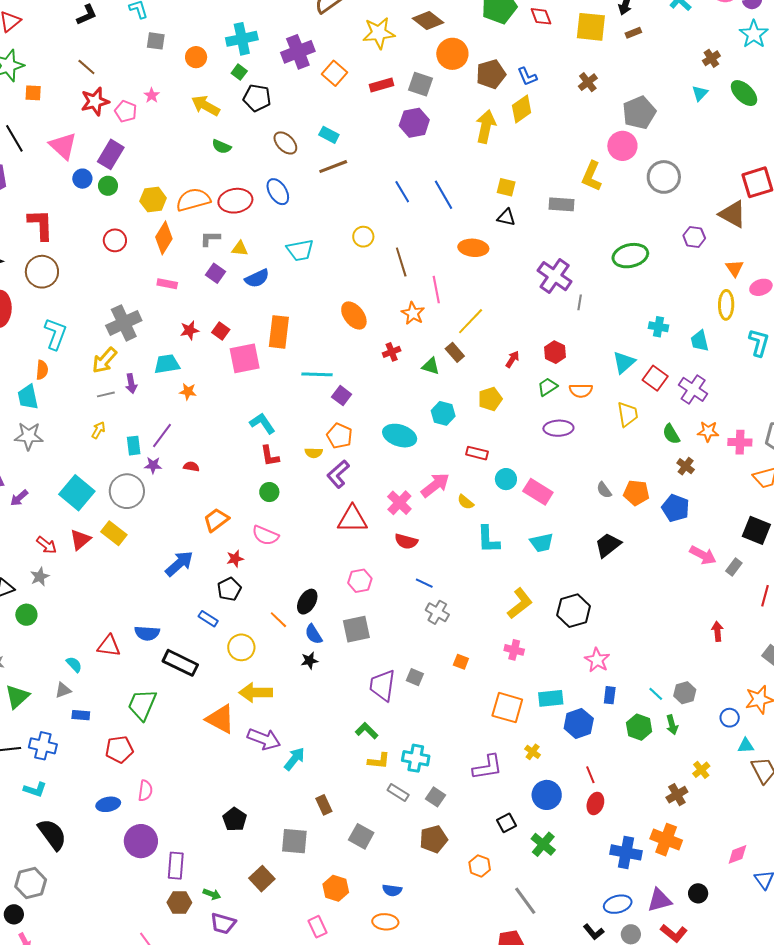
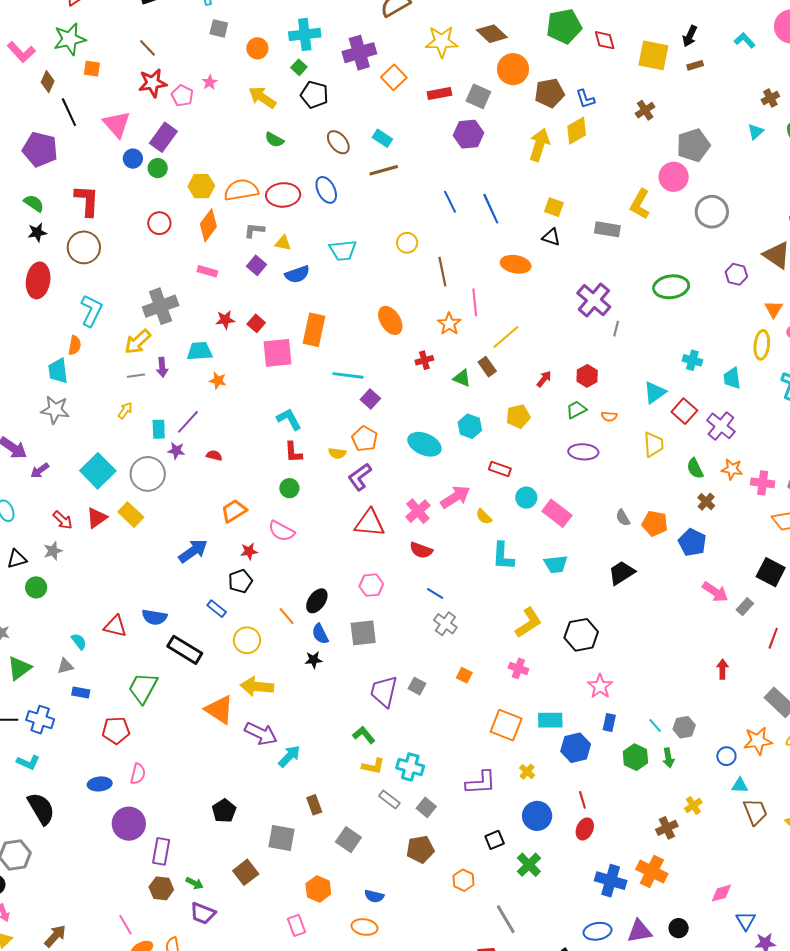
orange semicircle: (581, 390) -> (609, 416), size x0.7

